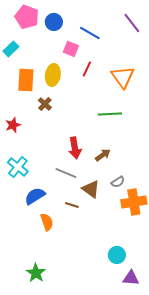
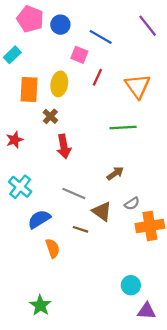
red arrow: (75, 148) -> (64, 147), moved

